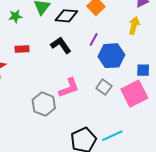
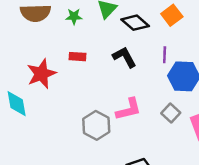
black diamond: (66, 16) -> (135, 23), turned 30
purple line: (94, 40) -> (165, 55), turned -32

